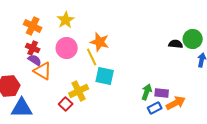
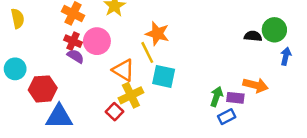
pink circle: (67, 48) -> (97, 41), moved
orange triangle: (43, 71) -> (123, 70), moved
orange arrow: (176, 103) -> (256, 85), moved, turned 42

